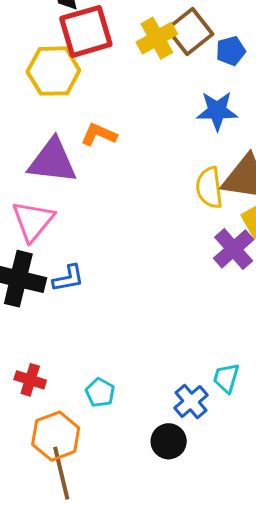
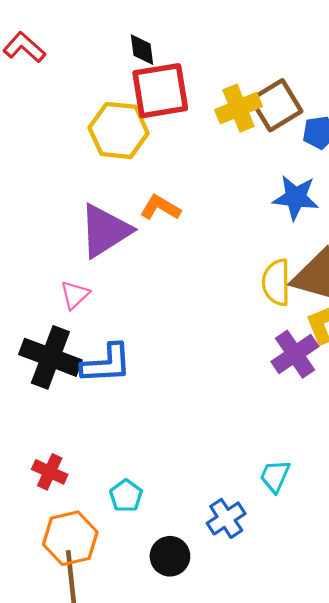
purple triangle: (53, 161) -> (105, 231), turned -46
pink triangle: (33, 221) -> (75, 295), size x0.6
blue L-shape: (68, 278) -> (106, 364), size x1.4
cyan trapezoid: (226, 378) -> (275, 476), moved
black circle: (169, 441) -> (170, 556), moved

